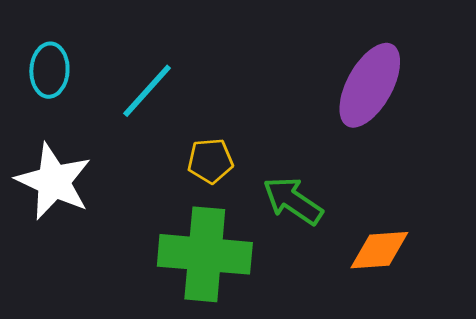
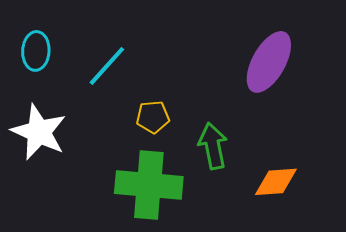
green arrow: (293, 201) -> (213, 146), turned 45

